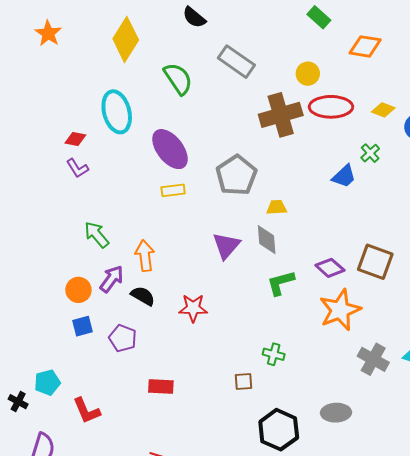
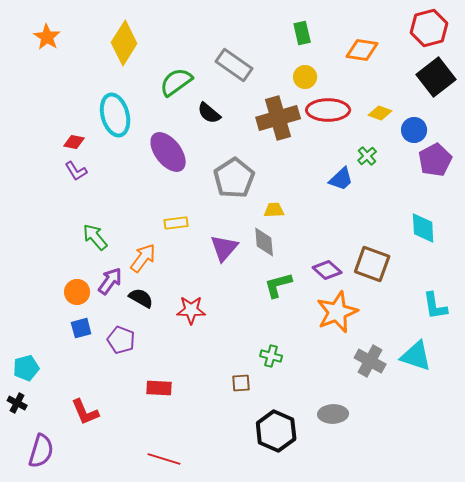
black semicircle: (194, 17) -> (209, 113), moved
green rectangle: (319, 17) -> (302, 33), moved, turned 35
green semicircle: (178, 79) -> (176, 82), turned -92
yellow rectangle: (173, 190) -> (176, 223), moved
orange arrow: (145, 256) -> (143, 258), turned 44
cyan pentagon: (47, 382) -> (26, 368), moved

